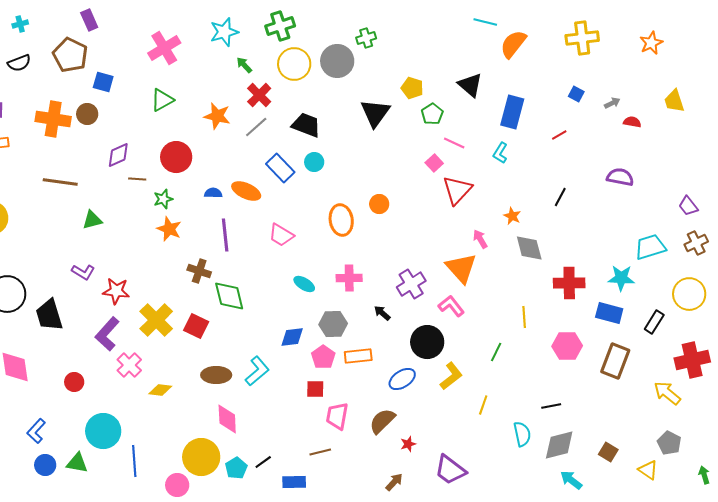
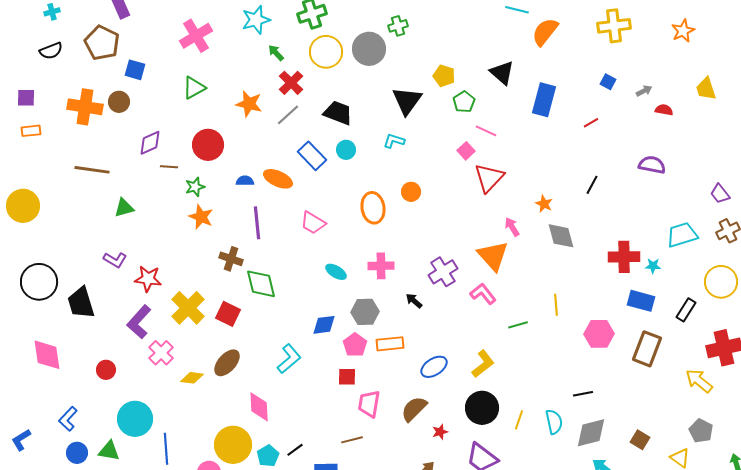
cyan L-shape: (500, 153) -> (394, 141), moved, turned 75
cyan star: (621, 278) -> (653, 266), size x0.6
red cross: (569, 283) -> (624, 257), moved
black circle: (427, 342) -> (482, 408), moved
green line: (496, 352) -> (518, 325), moved, turned 48
brown ellipse: (216, 375) -> (227, 363), moved, turned -48
yellow line: (483, 405) -> (519, 420), moved

